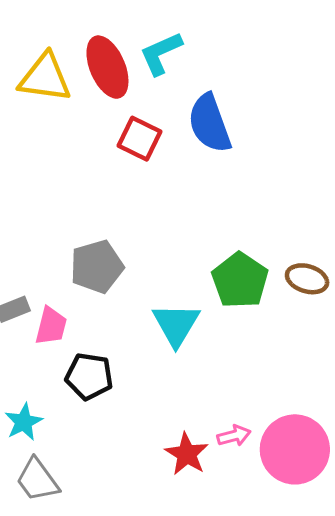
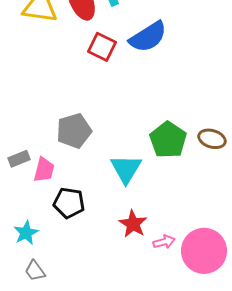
blue semicircle: (210, 123) -> (148, 37), turned -102
red star: (187, 454) -> (133, 224), moved
gray trapezoid: (37, 480) -> (35, 271), size x0.7

